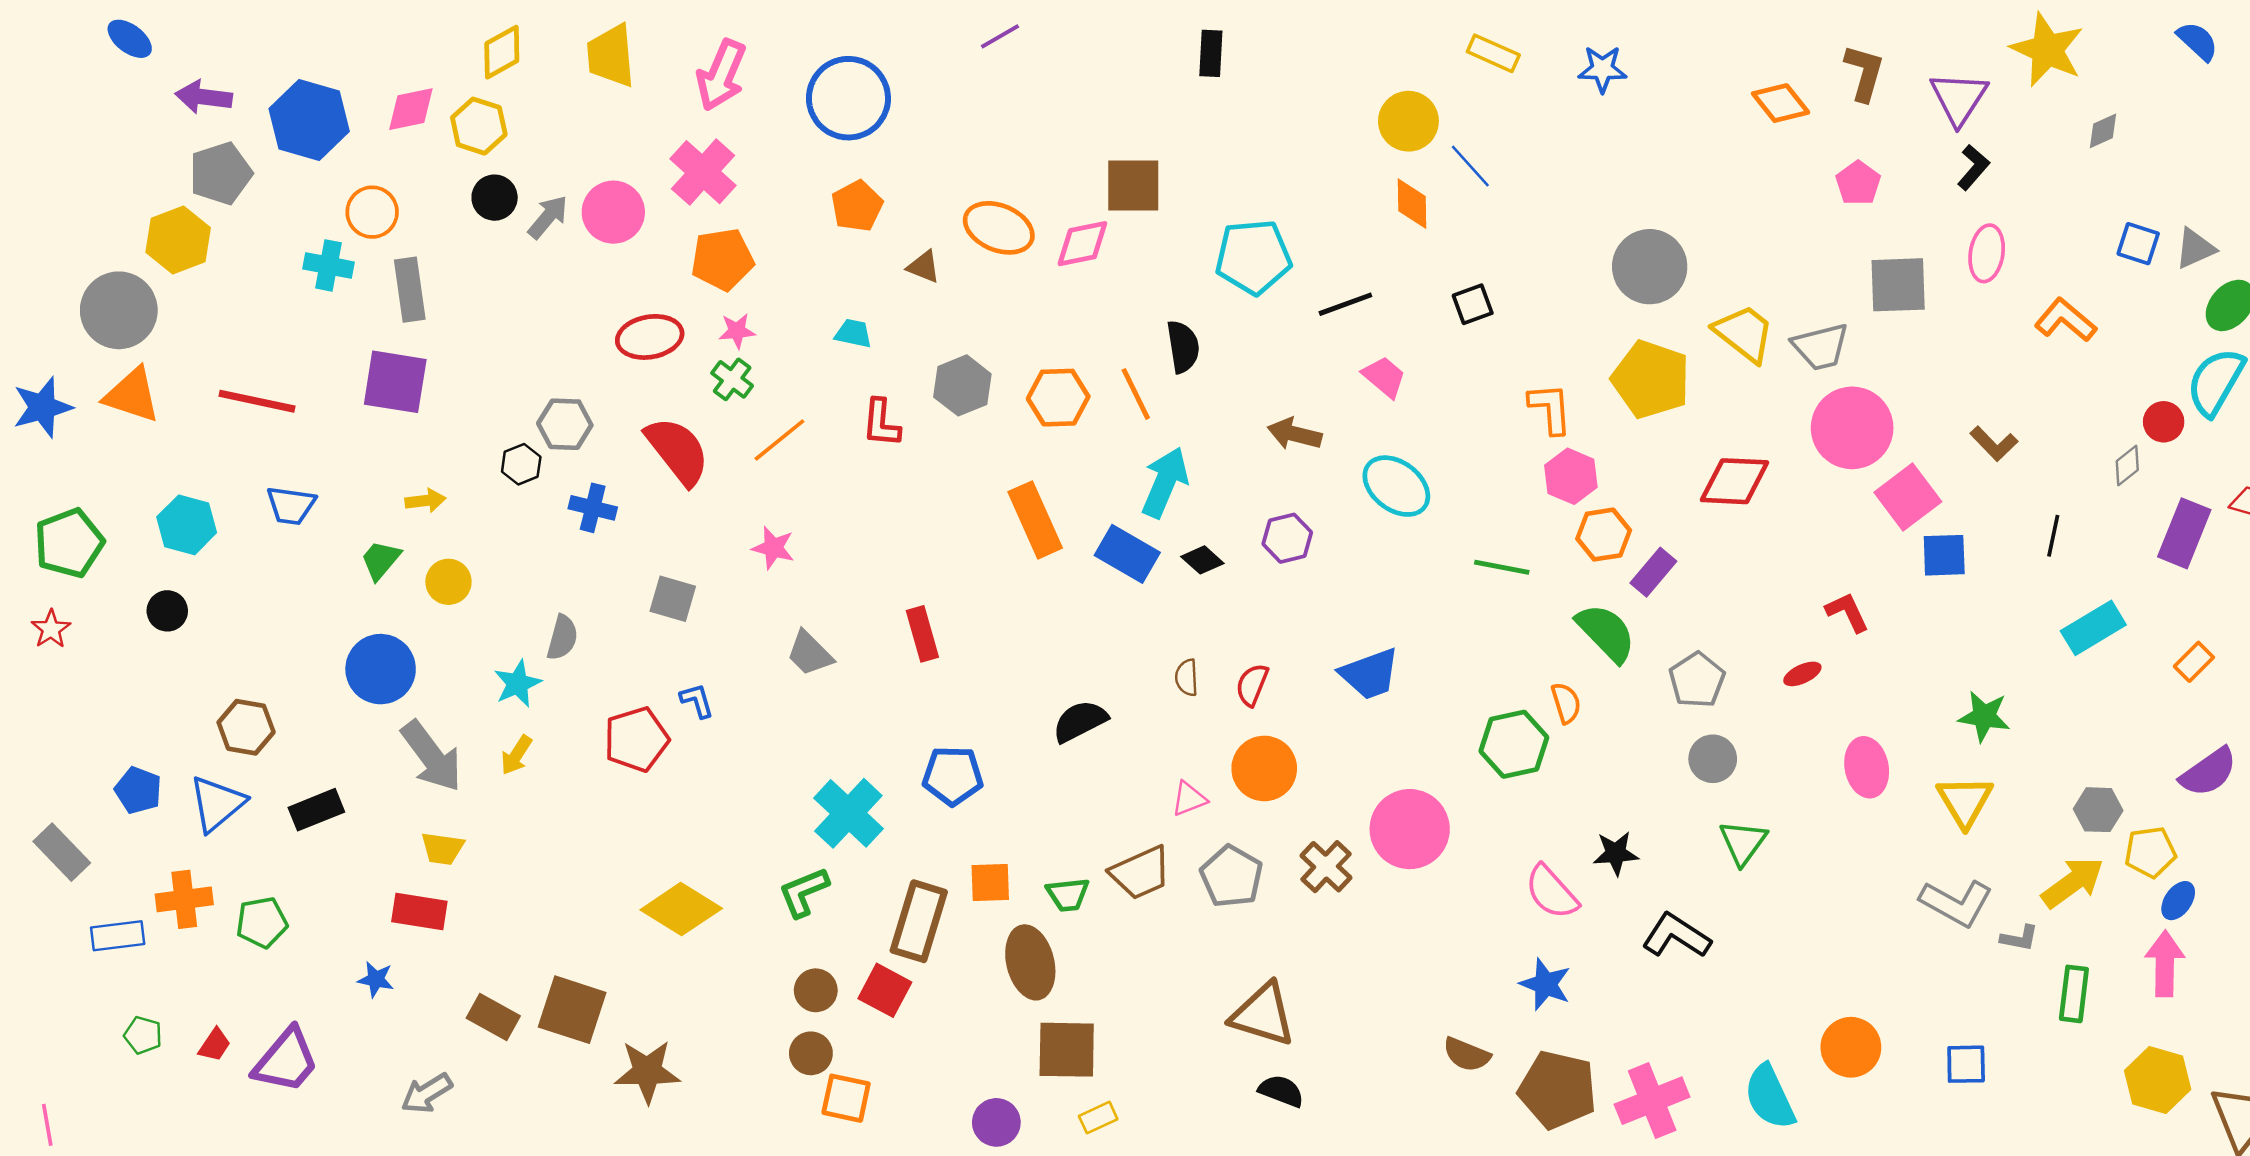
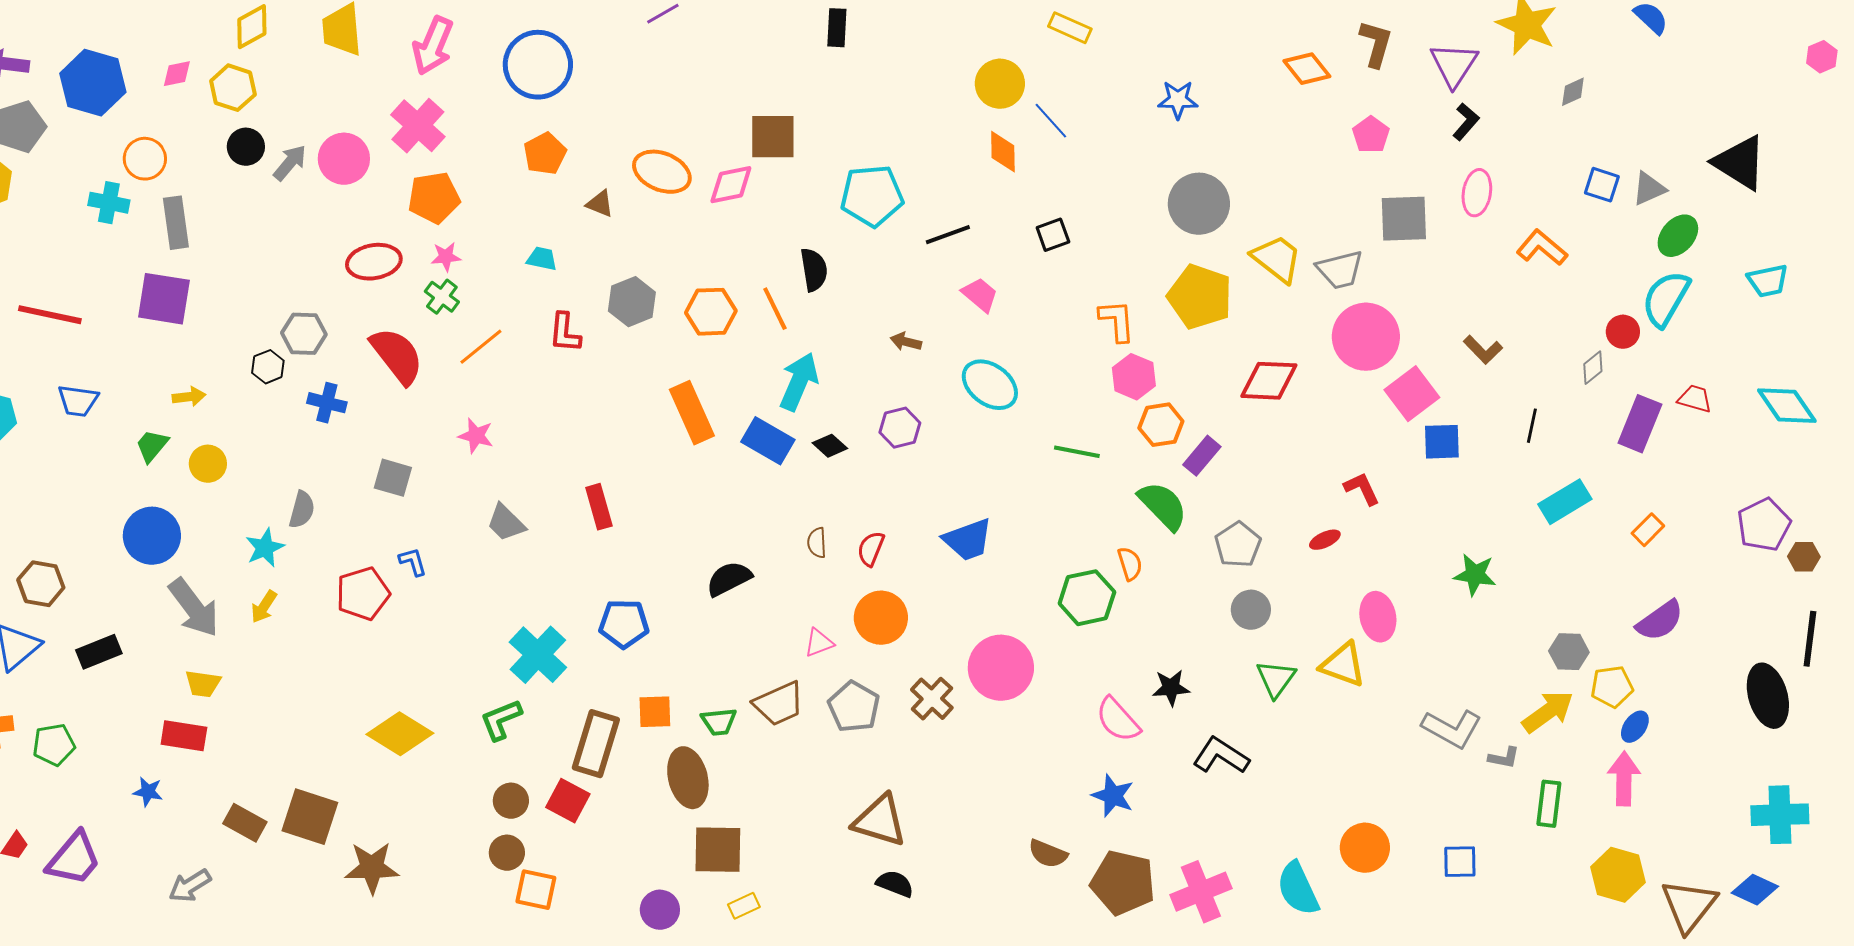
blue star: (1602, 69) -> (1178, 100), moved
pink diamond: (411, 109) -> (177, 74), size x0.7
brown arrow: (1295, 434) -> (906, 342), size x0.7
yellow triangle: (1965, 801) -> (1343, 665), moved, turned -39

